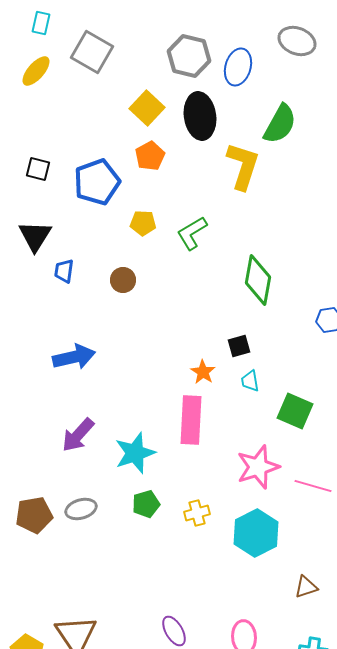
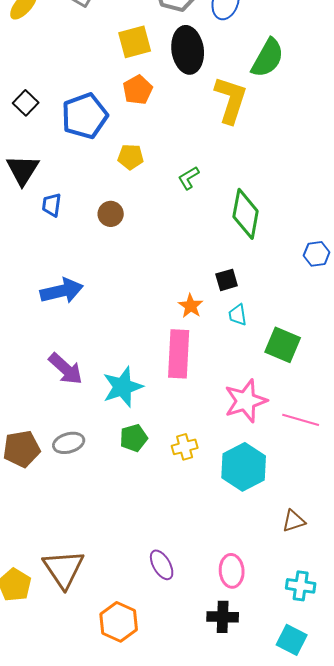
yellow square: (147, 108) -> (135, 42), turned 32
black square: (38, 169) -> (26, 103), turned 30
green L-shape: (192, 233) -> (189, 178), moved, size x0.7
purple arrow: (78, 435) -> (66, 369), turned -90

